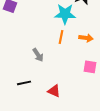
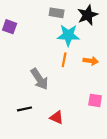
gray arrow: (38, 55) -> (39, 79), size x1.5
pink square: (90, 67) -> (95, 100), moved

